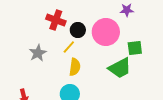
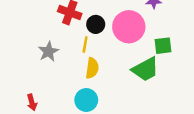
yellow line: (69, 47) -> (85, 44), turned -32

